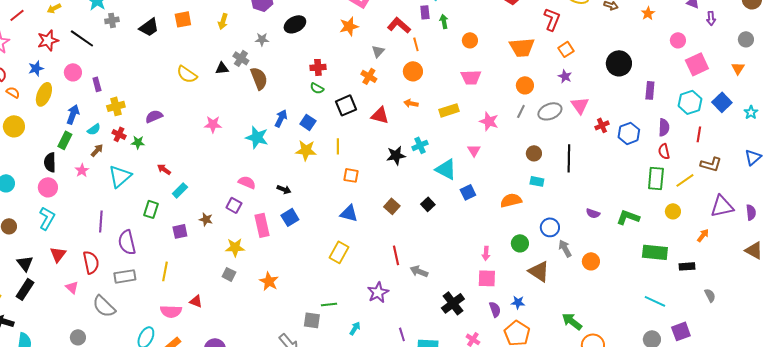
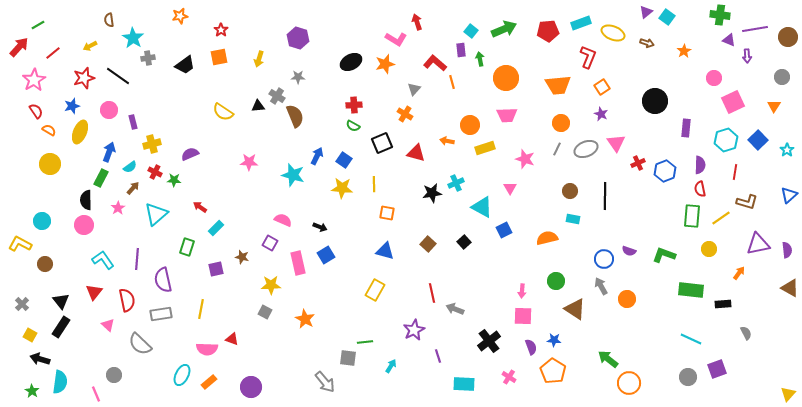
black ellipse: (295, 24) -> (351, 62), moved
orange circle: (470, 40) -> (506, 78), size x1.6
orange circle: (413, 71) -> (470, 125), moved
cyan L-shape: (47, 218) -> (103, 260), moved, turned -65
blue circle: (550, 227) -> (604, 259), moved
purple line: (402, 334) -> (438, 356), moved

